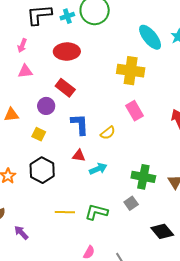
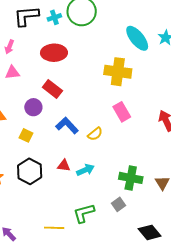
blue L-shape: (80, 124) -> (67, 126), turned -40
red triangle: (79, 156) -> (64, 166), moved
yellow line: (65, 212) -> (54, 228), moved
green L-shape: (96, 212) -> (84, 213), turned -30

